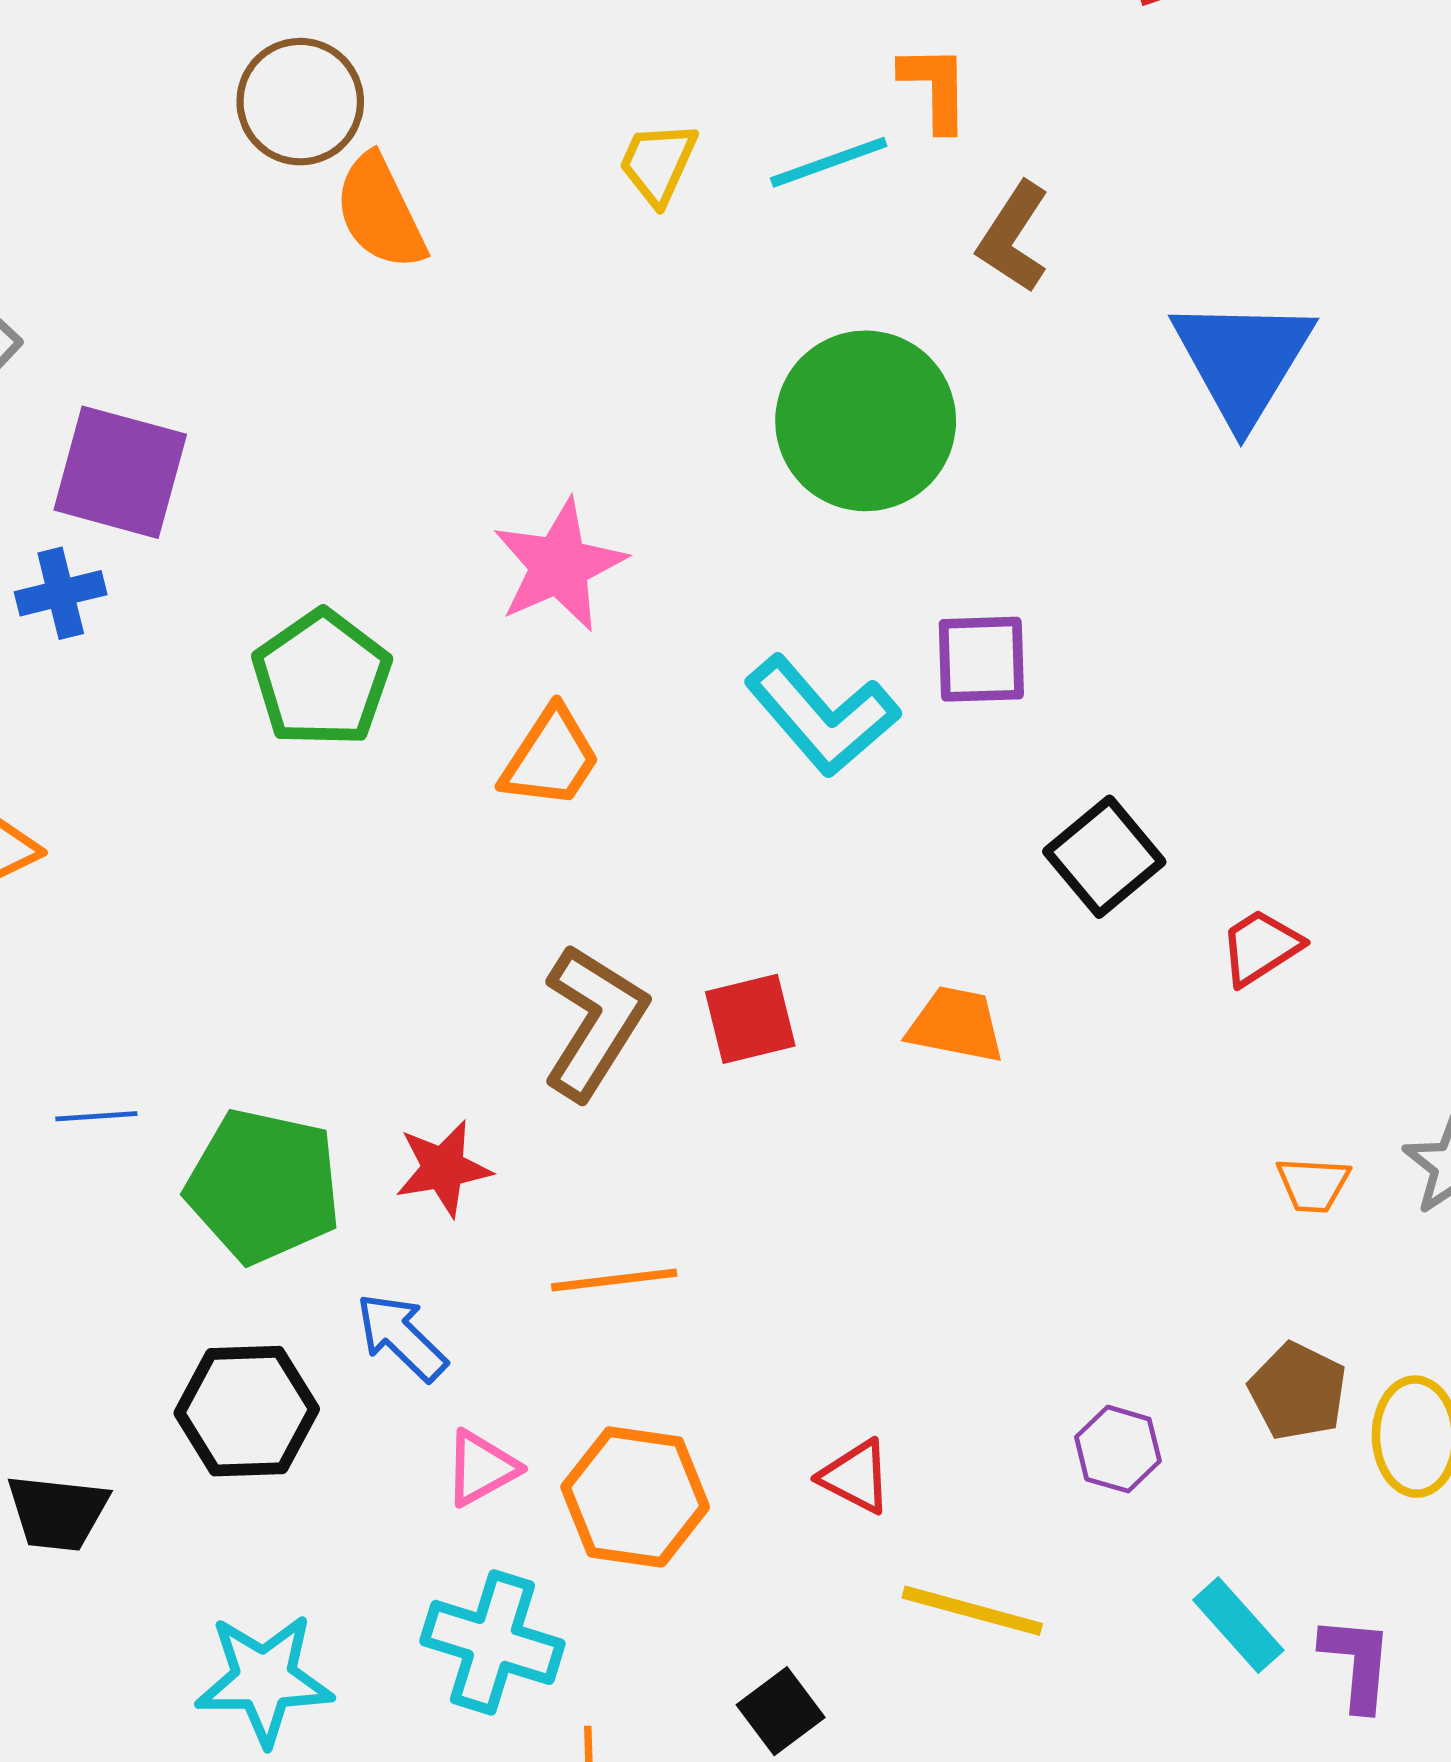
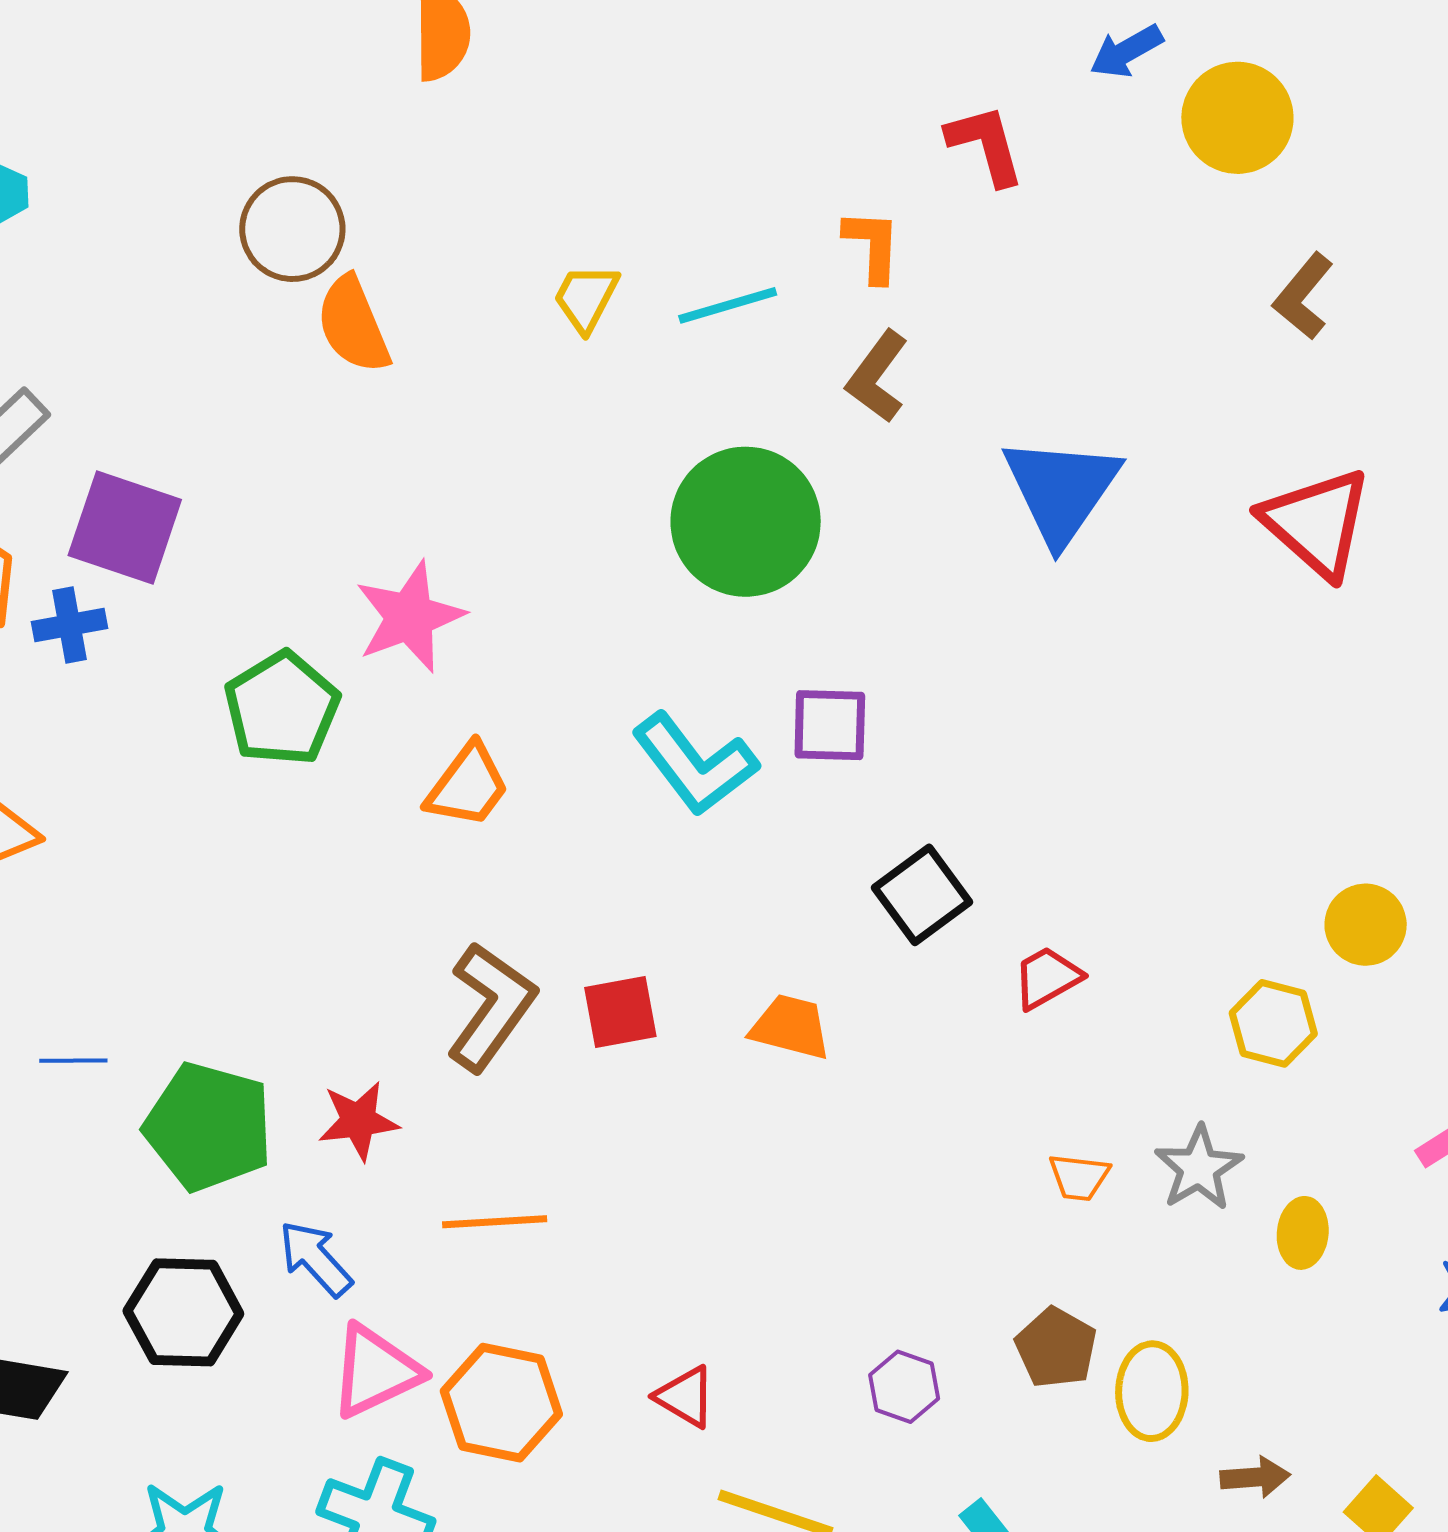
orange L-shape: (935, 88) -> (872, 246), moved
pink star: (559, 565) -> (410, 617), moved
pink triangle: (481, 1468) -> (375, 1371), size x1.5

